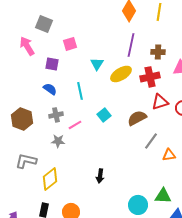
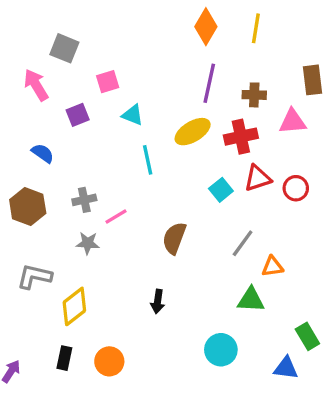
purple square: (52, 64) -> (78, 115), turned -32
cyan triangle: (97, 64) -> (133, 115), moved, turned -40
blue semicircle: (50, 89) -> (43, 153), moved
cyan line: (80, 91) -> (148, 160), moved
cyan square: (104, 115) -> (221, 190), moved
brown semicircle: (137, 118) -> (174, 238), moved, turned -42
green triangle: (163, 196) -> (251, 300), moved

